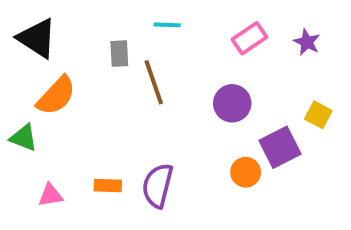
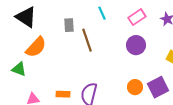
cyan line: (167, 25) -> (102, 13), moved, turned 64
purple circle: (232, 103) -> (136, 45), moved
purple square: (280, 147) -> (158, 87), moved

